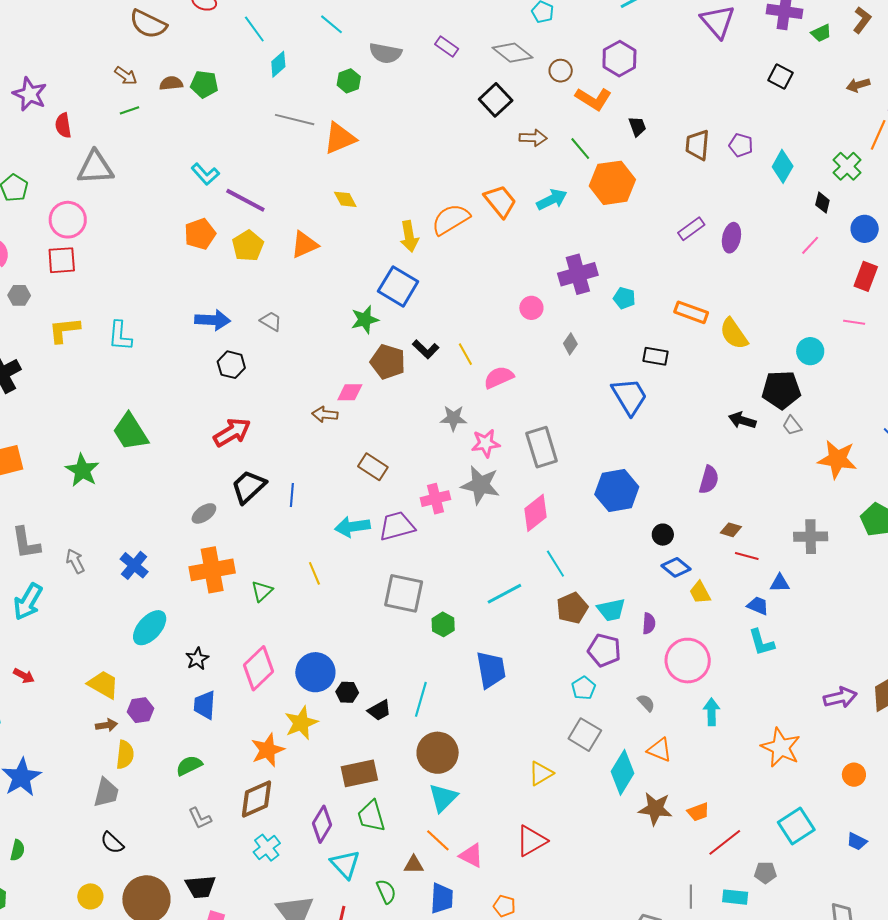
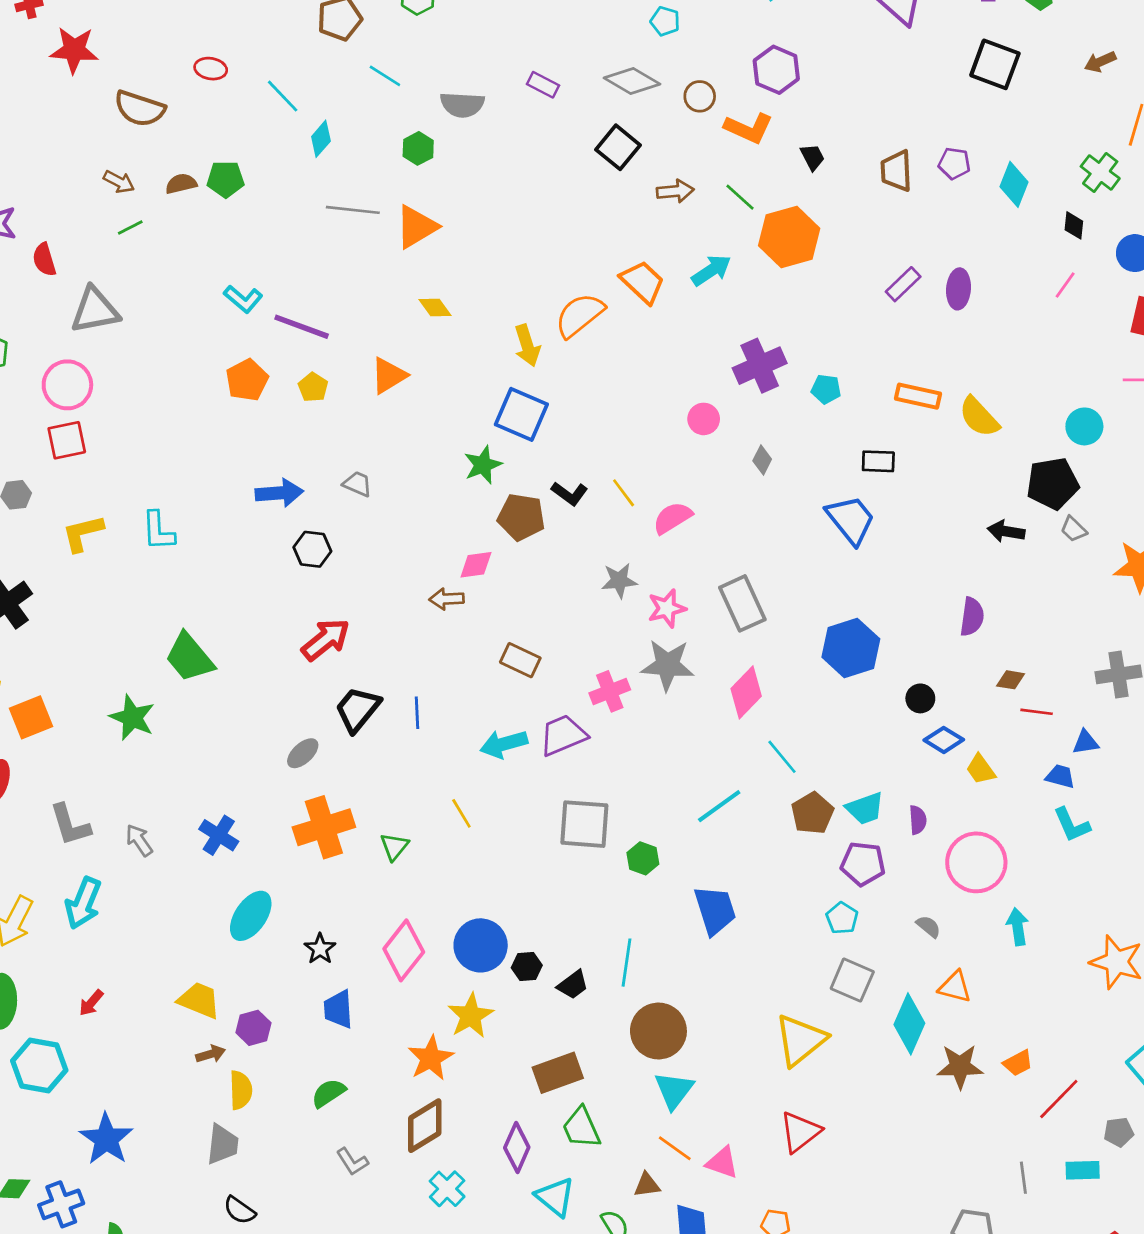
black square: (780, 76) -> (995, 64), size x1.5
yellow pentagon: (248, 246) -> (313, 387), size x0.7
red arrow: (24, 676) -> (91, 1003), turned 110
yellow triangle: (541, 773) -> (800, 1040), size x1.6

